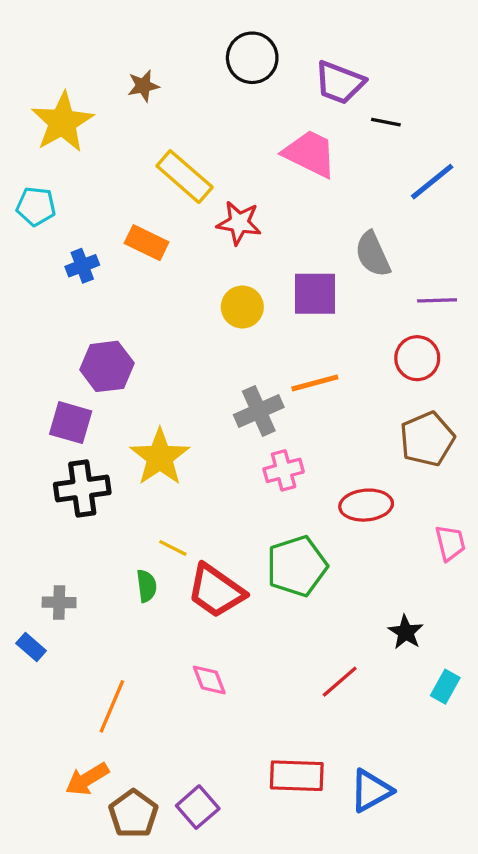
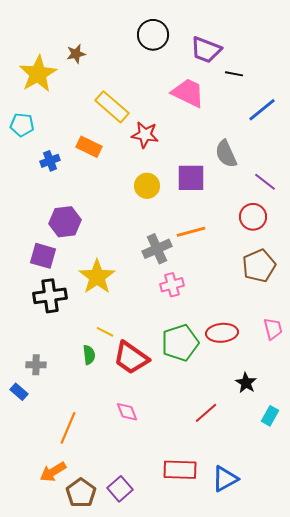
brown star: (143, 86) -> (76, 54), moved
purple line: (437, 300) -> (265, 182), turned 40
red ellipse: (366, 505) -> (222, 333), moved

